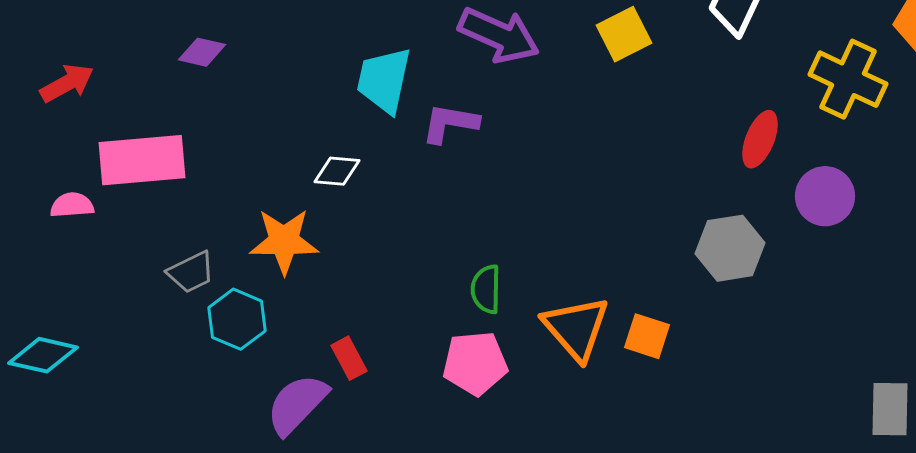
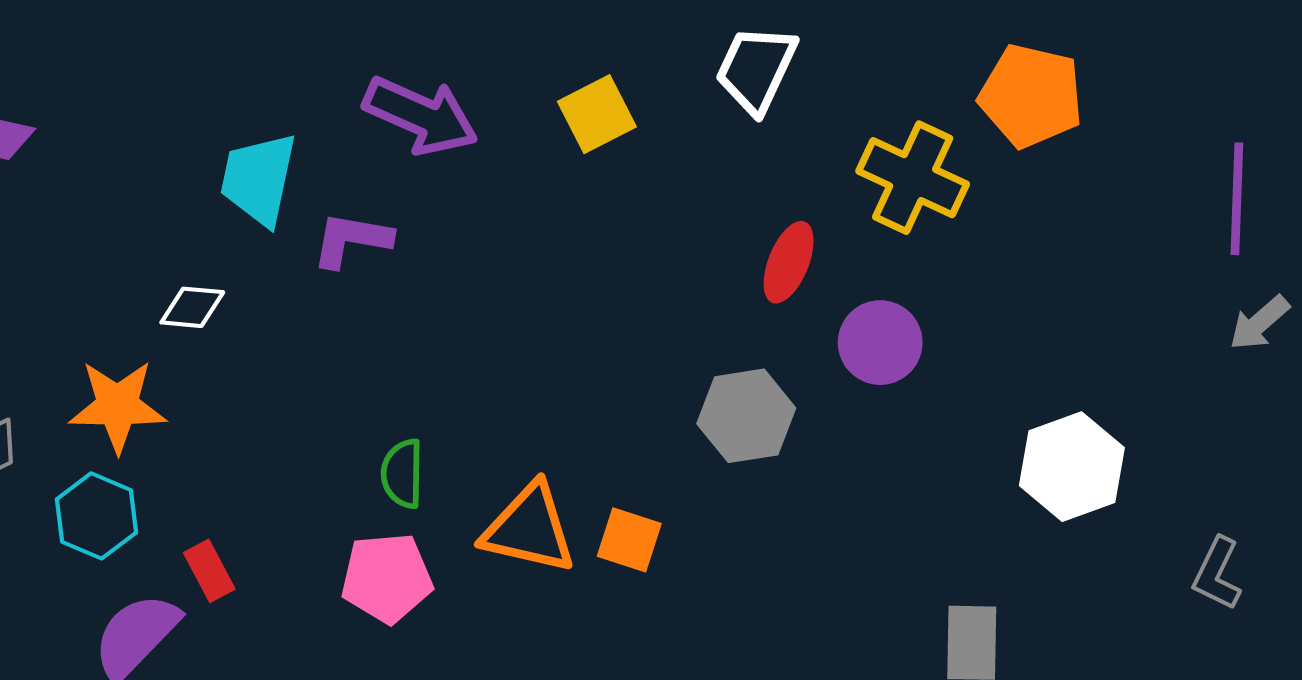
cyan hexagon: (237, 319) -> (96, 516), moved
orange triangle: (576, 328) -> (529, 529), turned -36

